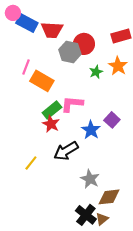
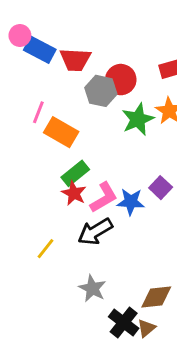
green star: (96, 72) -> (138, 119), size x1.6
pink L-shape: (72, 104) -> (104, 197), moved, turned 145
blue star: (91, 130) -> (131, 202), turned -30
gray star: (90, 179) -> (92, 288), moved

